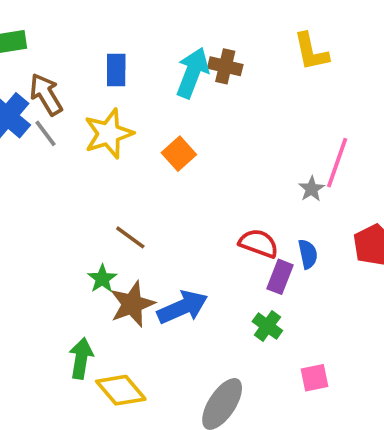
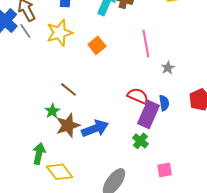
pink line: (337, 163) -> (146, 44), moved, turned -32
purple rectangle: (280, 277) -> (149, 115), size x1.5

